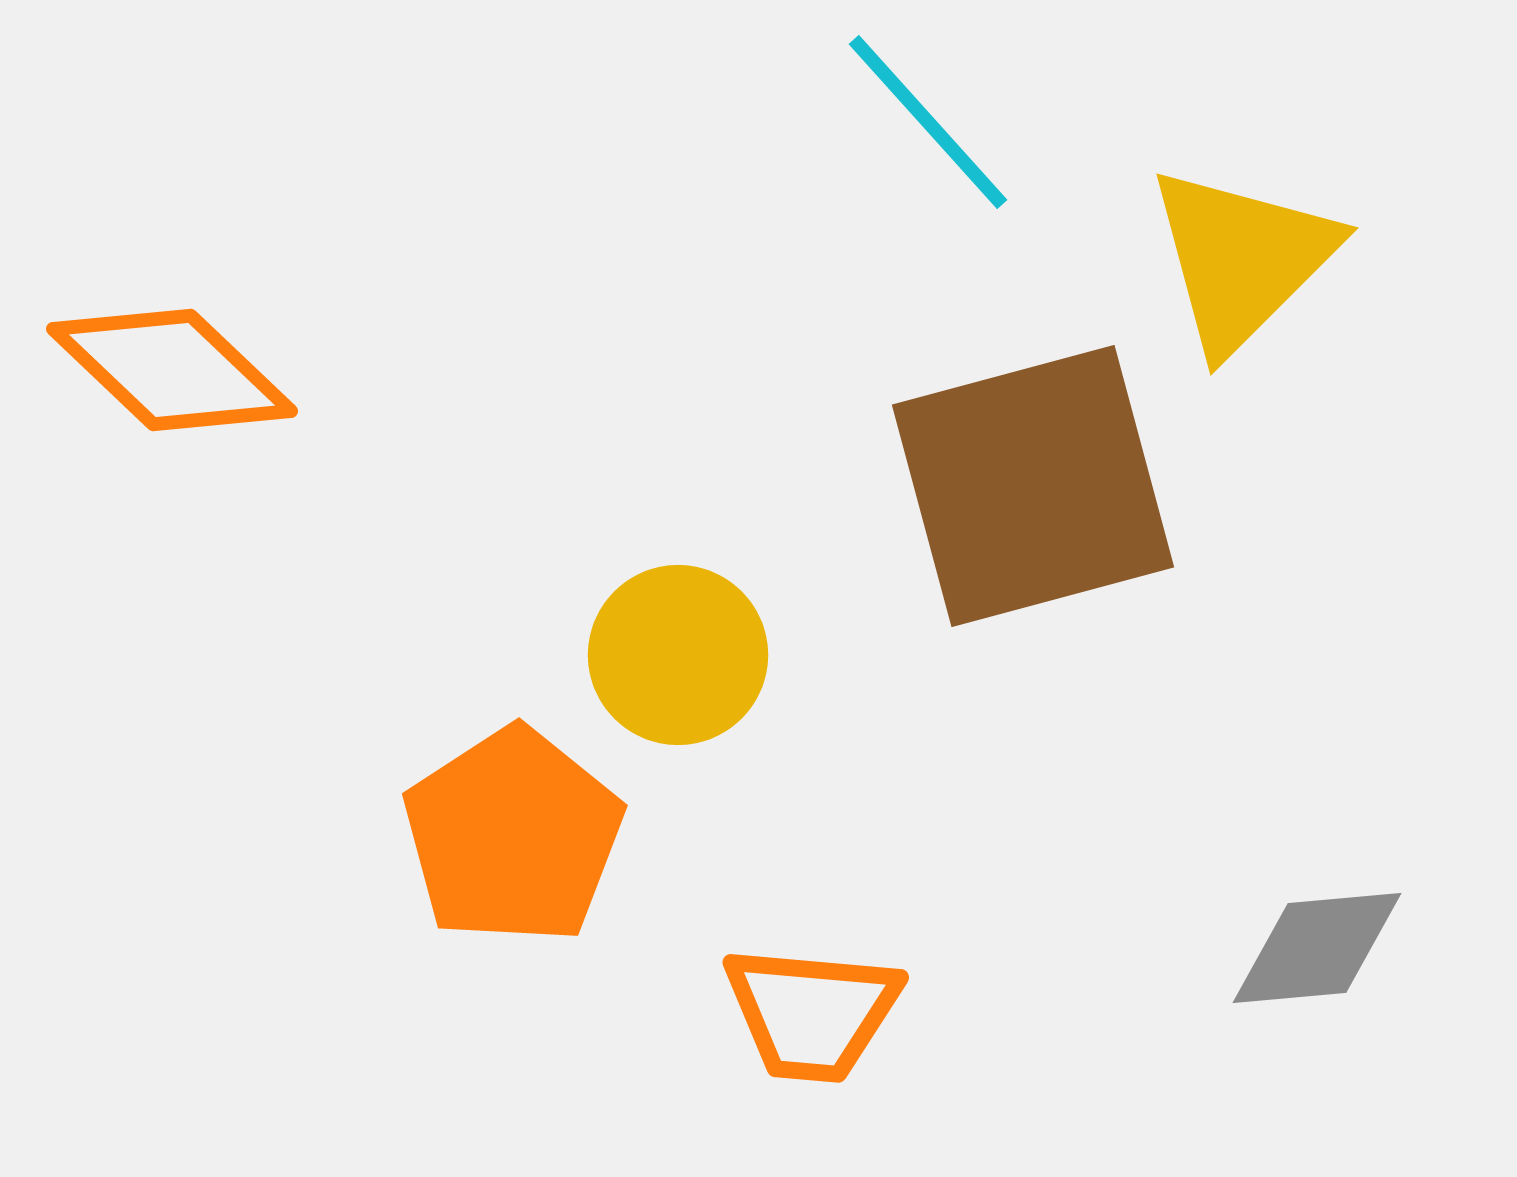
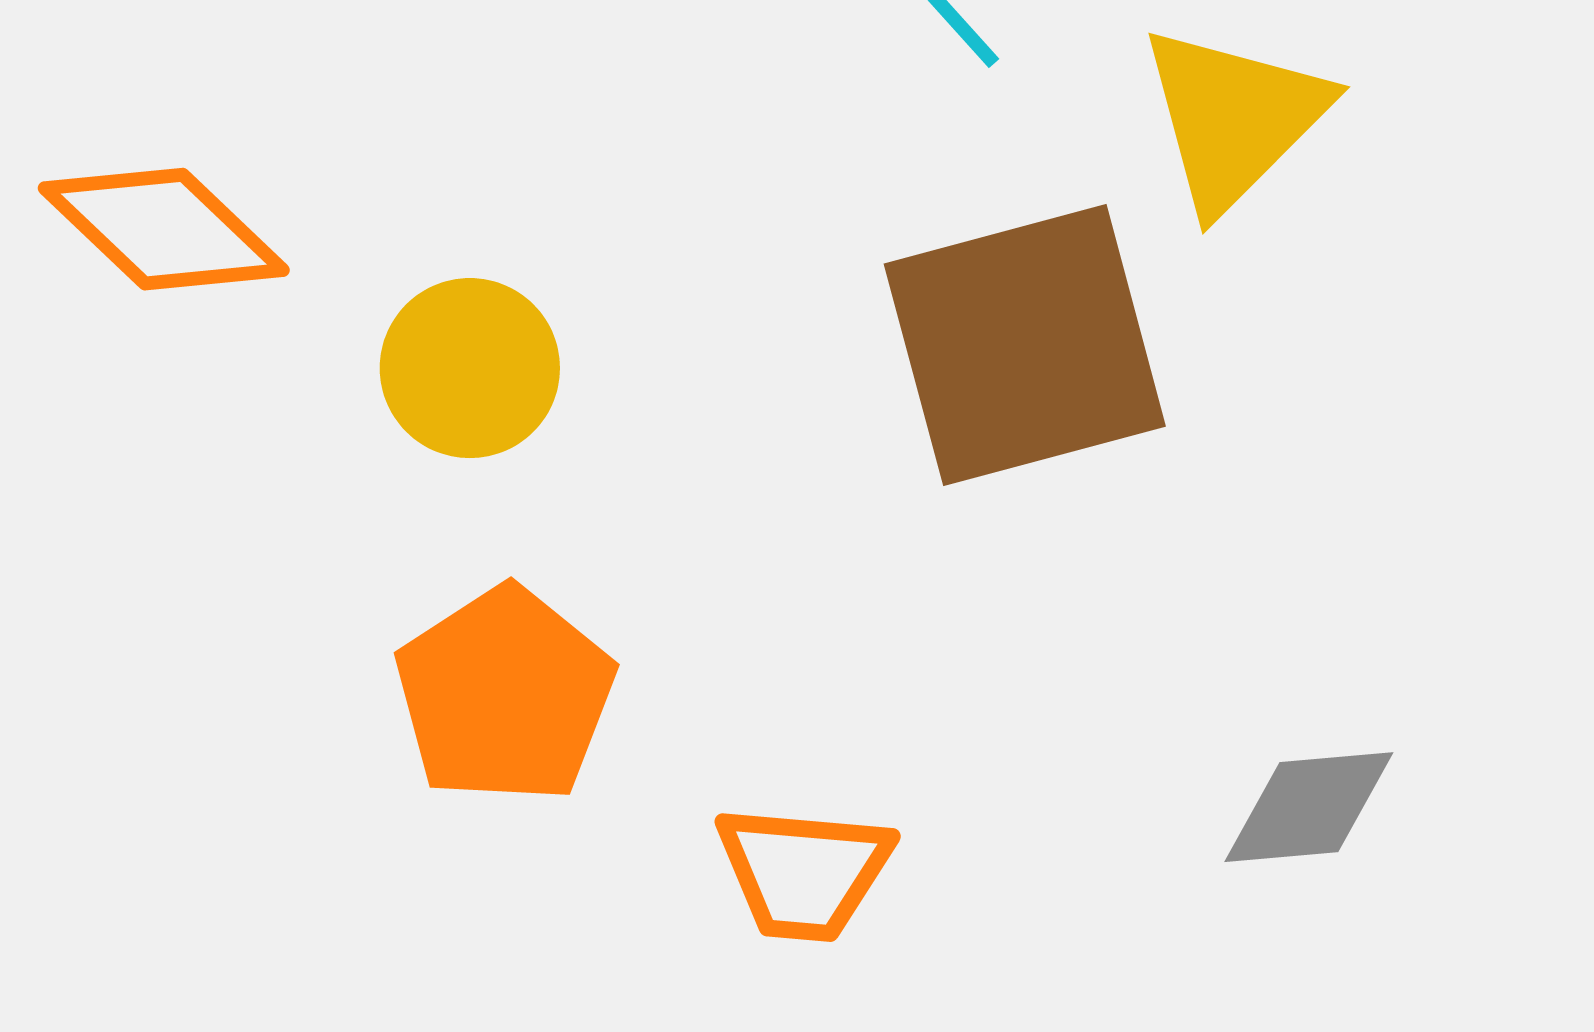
yellow circle: (678, 655) -> (470, 368), moved

